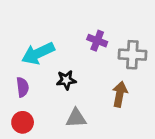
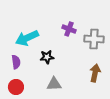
brown arrow: (120, 94) -> (95, 73), moved

